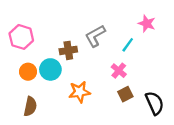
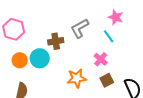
pink star: (147, 24) -> (116, 17), moved
cyan line: (128, 45) -> (109, 36), turned -72
orange star: (80, 92) -> (77, 78), moved

